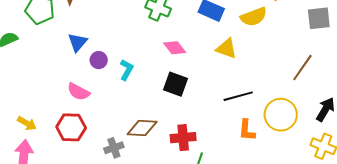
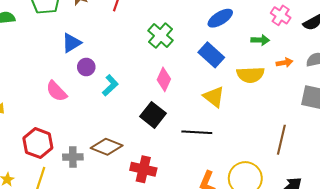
pink diamond: (175, 48) -> (164, 79), turned 45
brown line: (302, 68) -> (281, 140), turned -40
black line: (238, 96) -> (197, 132), moved
red hexagon: (71, 127) -> (38, 143), moved

